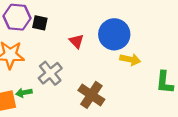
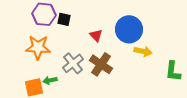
brown cross: (91, 95) -> (101, 64), moved

